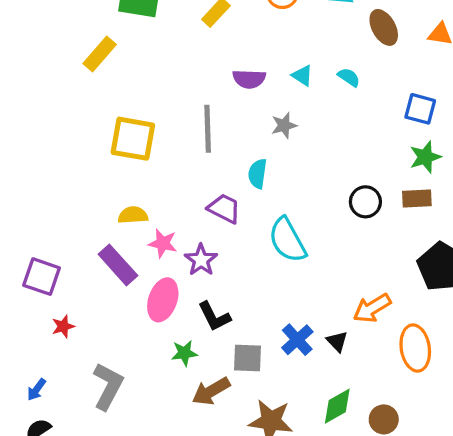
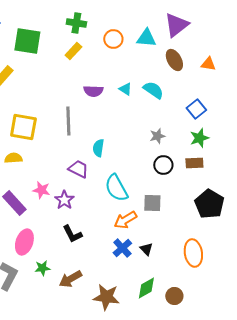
cyan semicircle: (349, 77) -> (153, 90), size x1.5
blue square: (420, 109) -> (196, 109), turned 36
gray star: (284, 125) -> (157, 136), moved
yellow semicircle: (133, 215) -> (13, 158), moved
pink ellipse: (163, 300) -> (24, 242), moved
orange arrow: (372, 308) -> (125, 220), moved
green star: (184, 353) -> (42, 268), moved
gray square: (247, 358) -> (152, 203), moved

